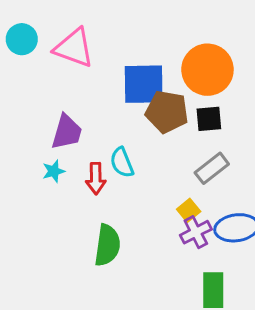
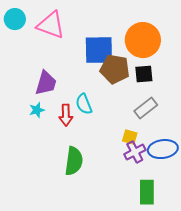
yellow square: (189, 210) -> (130, 137), turned -35

